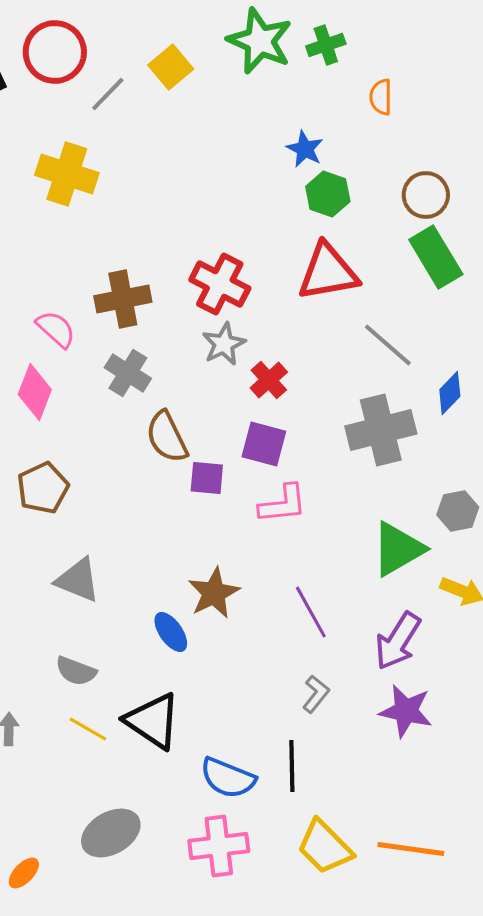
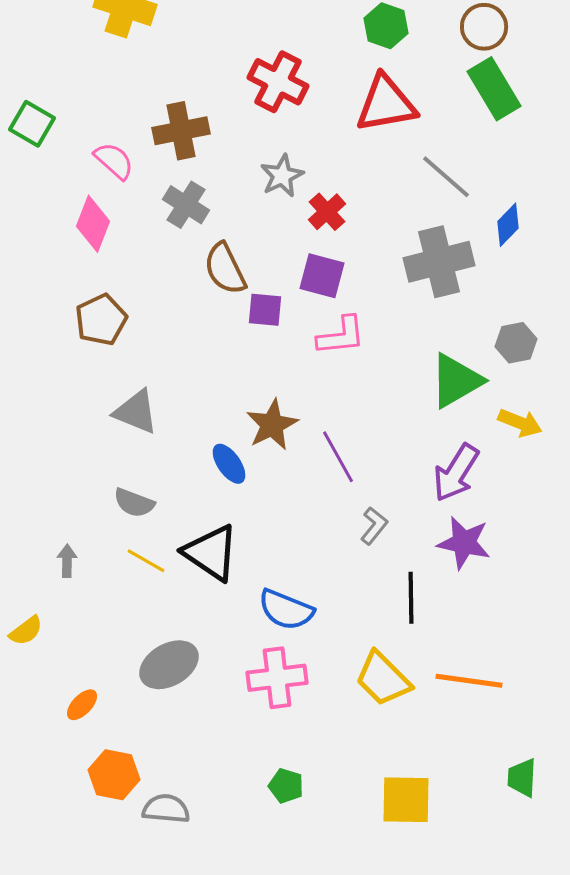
red cross: (220, 284) -> (278, 82), moved
purple line: (311, 612) -> (338, 457), moved
black line: (292, 766) -> (411, 598), moved

